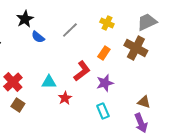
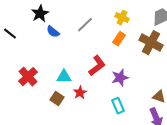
orange rectangle: (104, 53) -> (119, 39), moved
brown square: (18, 105) -> (57, 99), moved

